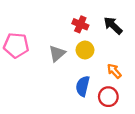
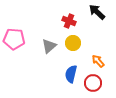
black arrow: (113, 26) -> (97, 12), moved

